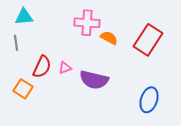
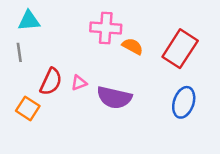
blue ellipse: (149, 100) -> (184, 102), moved

